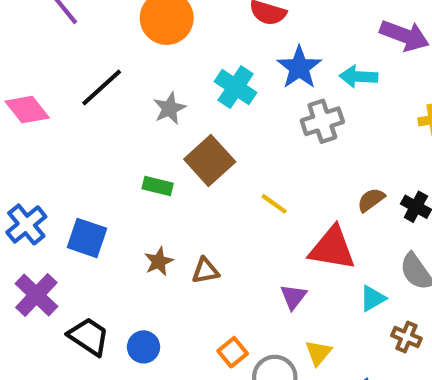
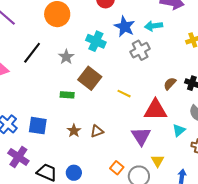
purple triangle: (293, 297) -> (141, 136), size x1.5

